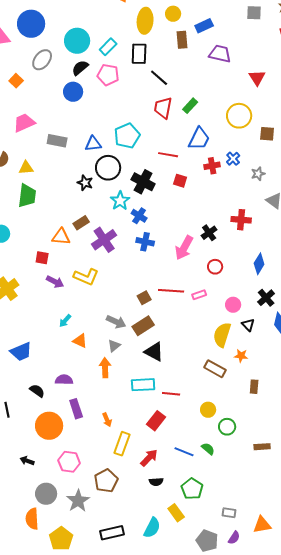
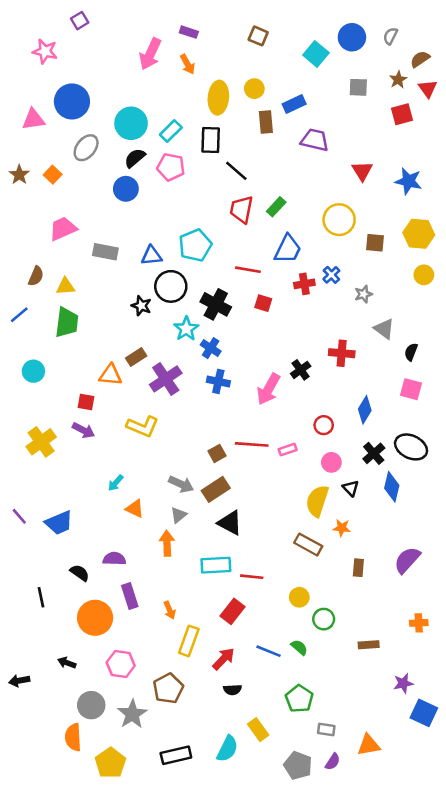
red circle: (215, 267) -> (324, 425), moved
purple arrow: (55, 282) -> (83, 430), moved
green pentagon: (192, 489) -> (299, 699), moved

